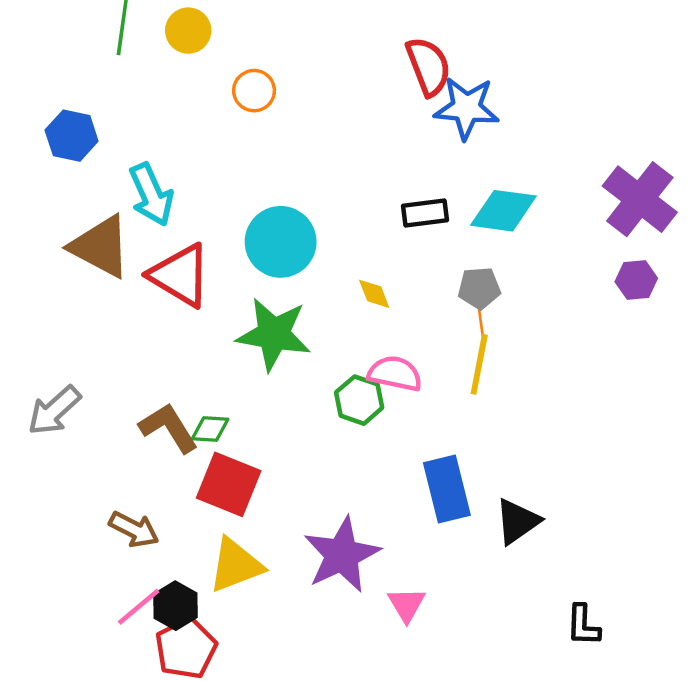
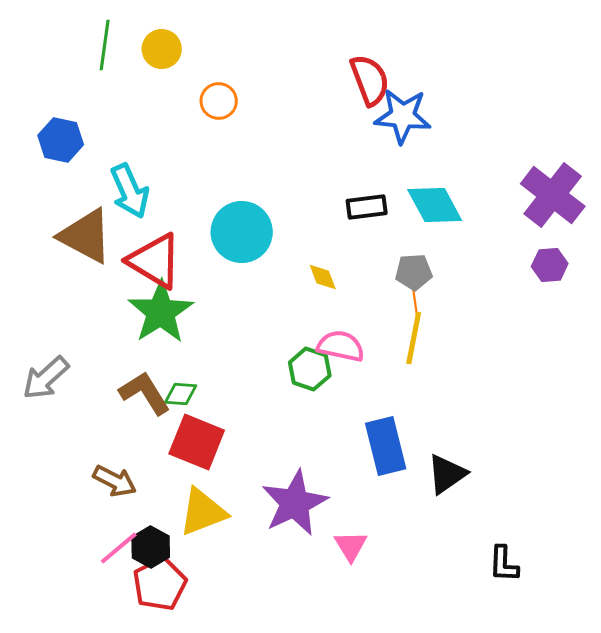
cyan diamond: (503, 211) -> (435, 205), turned 54
green star: (274, 334) -> (161, 312), moved, turned 30

